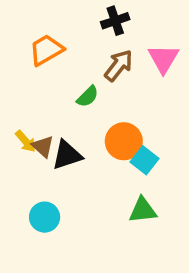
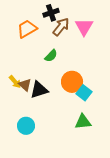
black cross: (115, 21) -> (51, 13), moved
pink triangle: (163, 59) -> (84, 27), moved
brown arrow: (119, 65) -> (61, 27), moved

